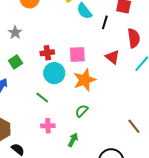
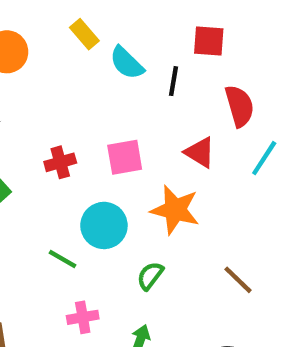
cyan circle: (54, 73) -> (104, 225), moved
orange star: (85, 80) -> (175, 210), moved, turned -30
brown line: (134, 126) -> (238, 280), moved

